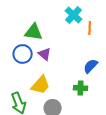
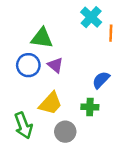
blue semicircle: (91, 66) -> (101, 80), moved
green cross: (81, 88) -> (90, 107), moved

